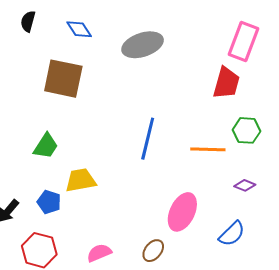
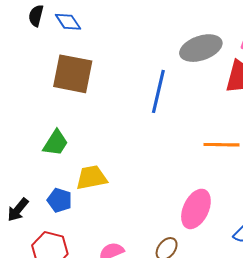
blue diamond: (79, 29) -> (68, 22), moved
gray ellipse: (143, 45) -> (201, 48), moved
blue line: (148, 139) -> (158, 91), moved

